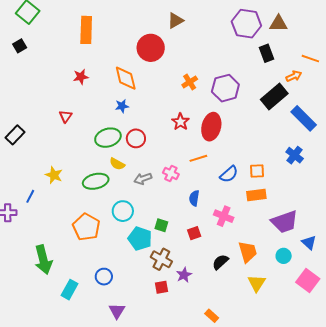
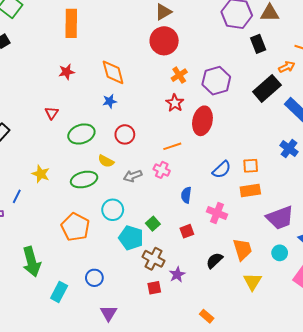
red circle: (151, 48) -> (164, 41), moved
red star: (180, 122) -> (175, 103), moved
green ellipse: (108, 138) -> (81, 134), moved
orange line: (198, 158) -> (172, 146), moved
green square: (161, 225) -> (153, 224), turned 32

